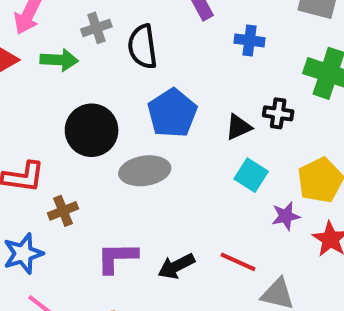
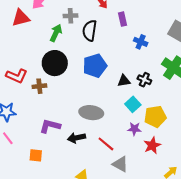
green arrow: (59, 60) -> (56, 33), moved, turned -84
gray ellipse: (145, 171) -> (91, 113), moved
cyan square: (251, 175) -> (133, 104), moved
brown cross: (63, 211) -> (39, 86), moved

